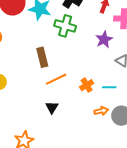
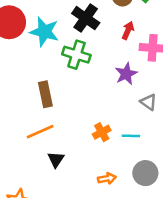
orange line: (56, 79) -> (40, 132), moved
orange arrow: (101, 111) -> (107, 178), moved

